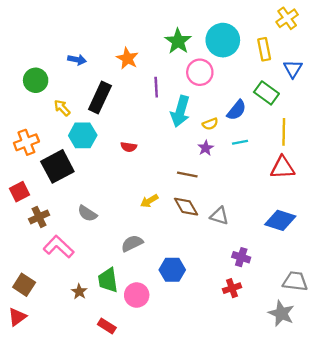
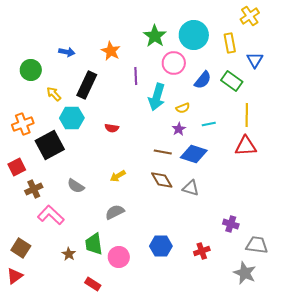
blue semicircle: (237, 110) -> (203, 80), moved
yellow arrow: (149, 201) -> (118, 176), moved
blue diamond: (280, 220) -> (194, 154), moved
purple cross: (241, 257) -> (231, 224), moved
blue hexagon: (172, 270) -> (161, 246), moved

